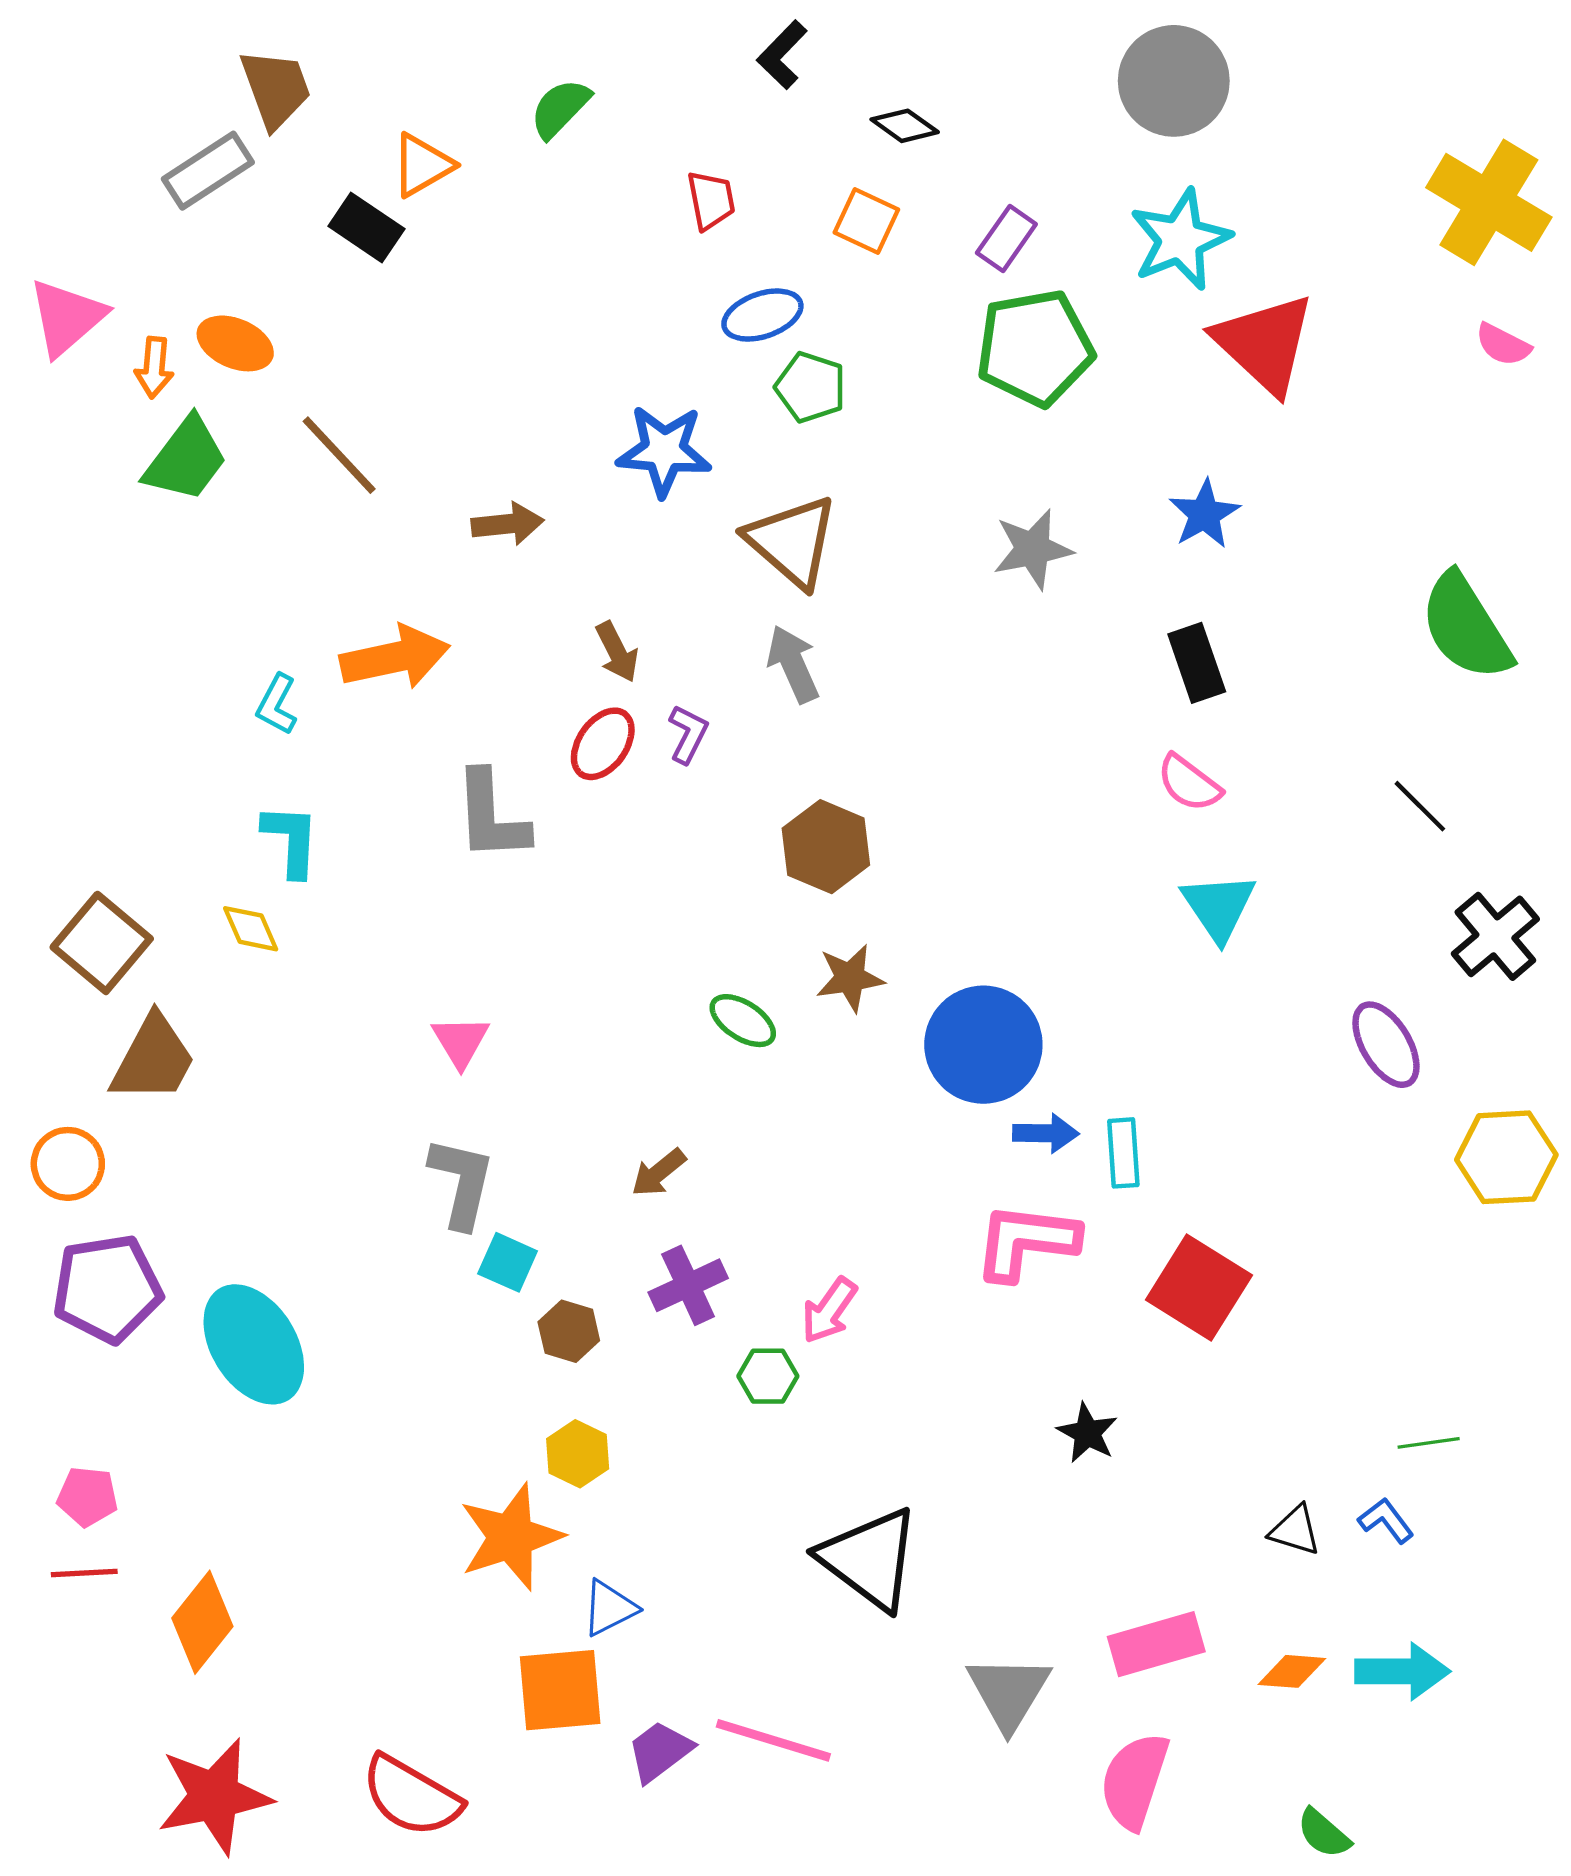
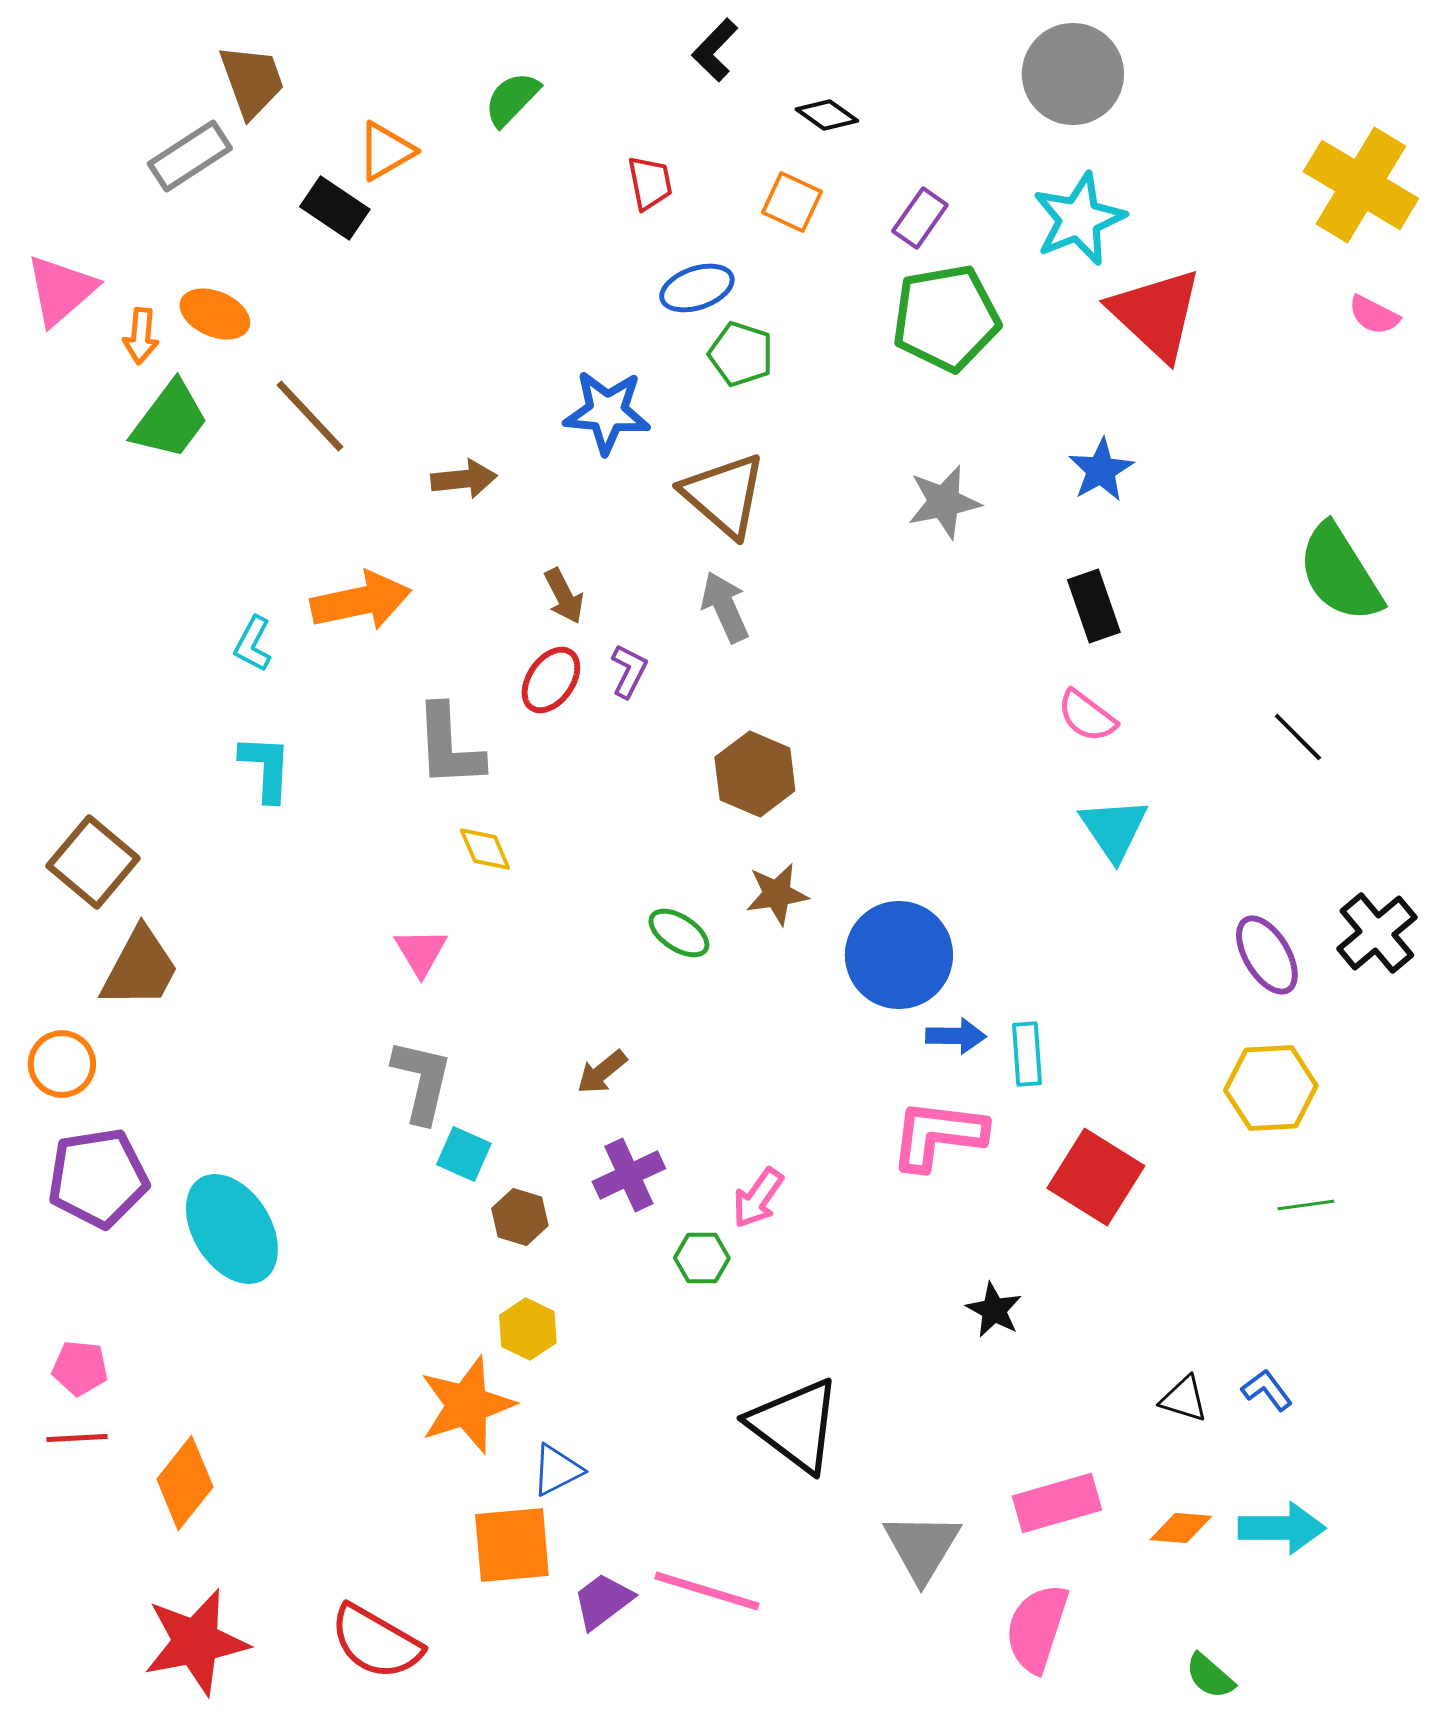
yellow diamond: (251, 929) -> (485, 849), moved
black cross: (1495, 936) -> (1377, 933), moved
yellow hexagon: (1506, 1157) -> (1271, 1088), moved
green line: (1429, 1443) -> (1306, 1205), moved

